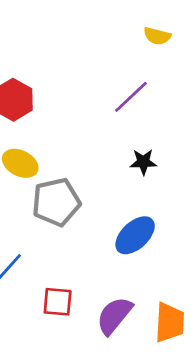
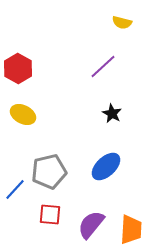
black star: (143, 162) -> (112, 114), turned 30
gray pentagon: (56, 202) -> (49, 172), moved

